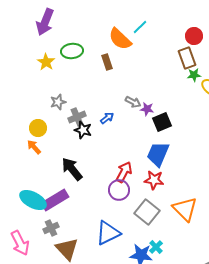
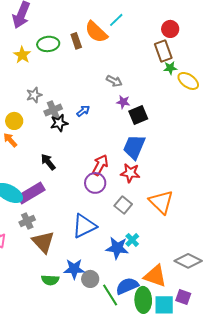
brown rectangle: (107, 62) -> (76, 41), moved
gray arrow: (133, 102) -> (114, 81), moved
black star: (83, 130) -> (59, 123), turned -30
black arrow: (72, 169) -> (48, 162), size x0.7
gray square: (147, 212) -> (123, 205), size x0.7

